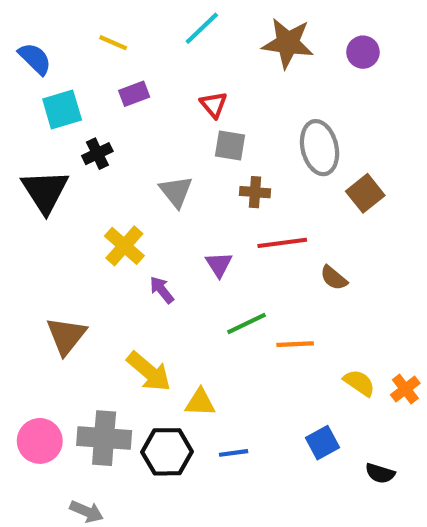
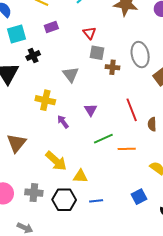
brown cross: (255, 192) -> (112, 67), moved
red line: (282, 243) -> (132, 110), moved, turned 75
yellow cross: (124, 246) -> (45, 100), turned -30
brown semicircle: (334, 278) -> (152, 124), moved, turned 48
gray cross: (104, 438) -> (34, 193), size x0.7

